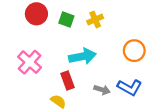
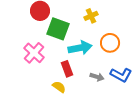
green square: (66, 20) -> (58, 29), moved, size x1.6
orange circle: (134, 51) -> (110, 43), moved

